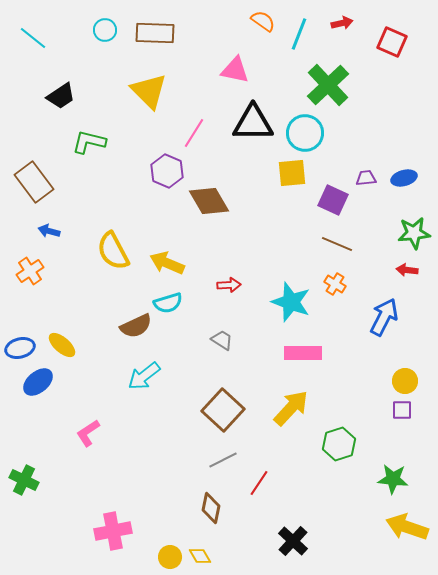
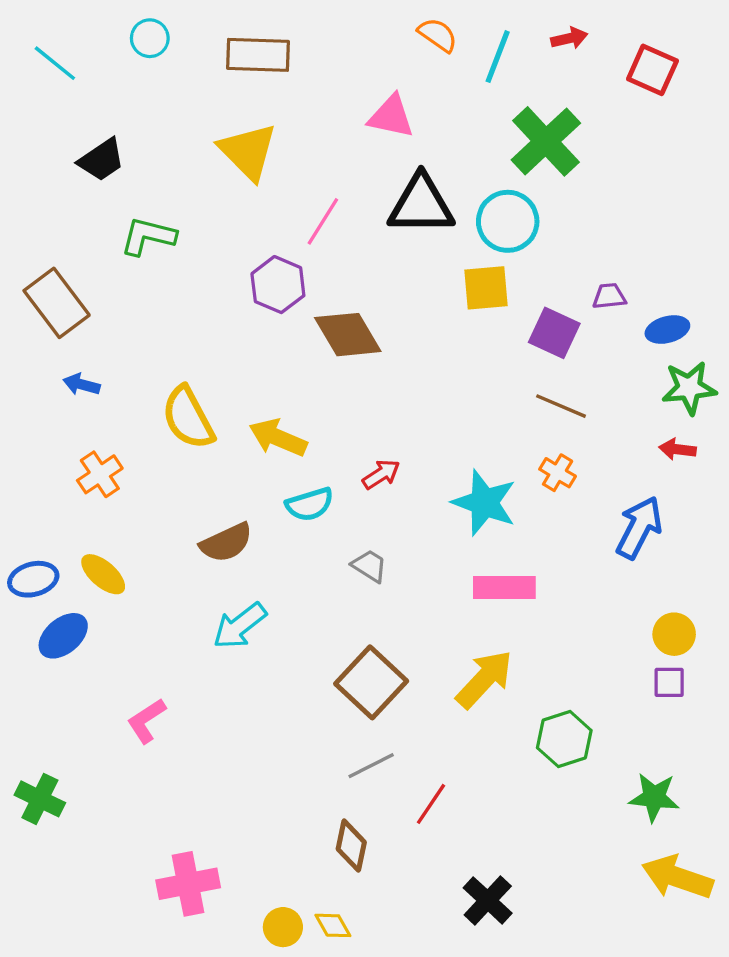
cyan circle: (105, 30) -> (150, 38), moved
blue ellipse: (404, 178) -> (667, 330), moved
orange cross: (30, 271) -> (100, 474), moved
red arrow: (229, 285) -> (381, 474), turned -30
cyan semicircle: (168, 303) -> (310, 504), moved

